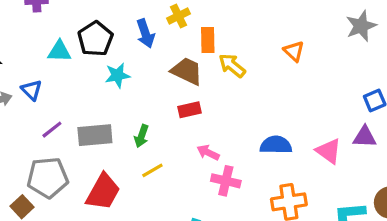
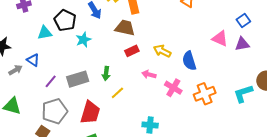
yellow arrow: (232, 65) -> (162, 51), moved
blue semicircle: (276, 145) -> (189, 61), turned -96
pink triangle: (329, 151) -> (220, 39), moved
pink cross: (226, 181) -> (173, 88), moved, turned 30

